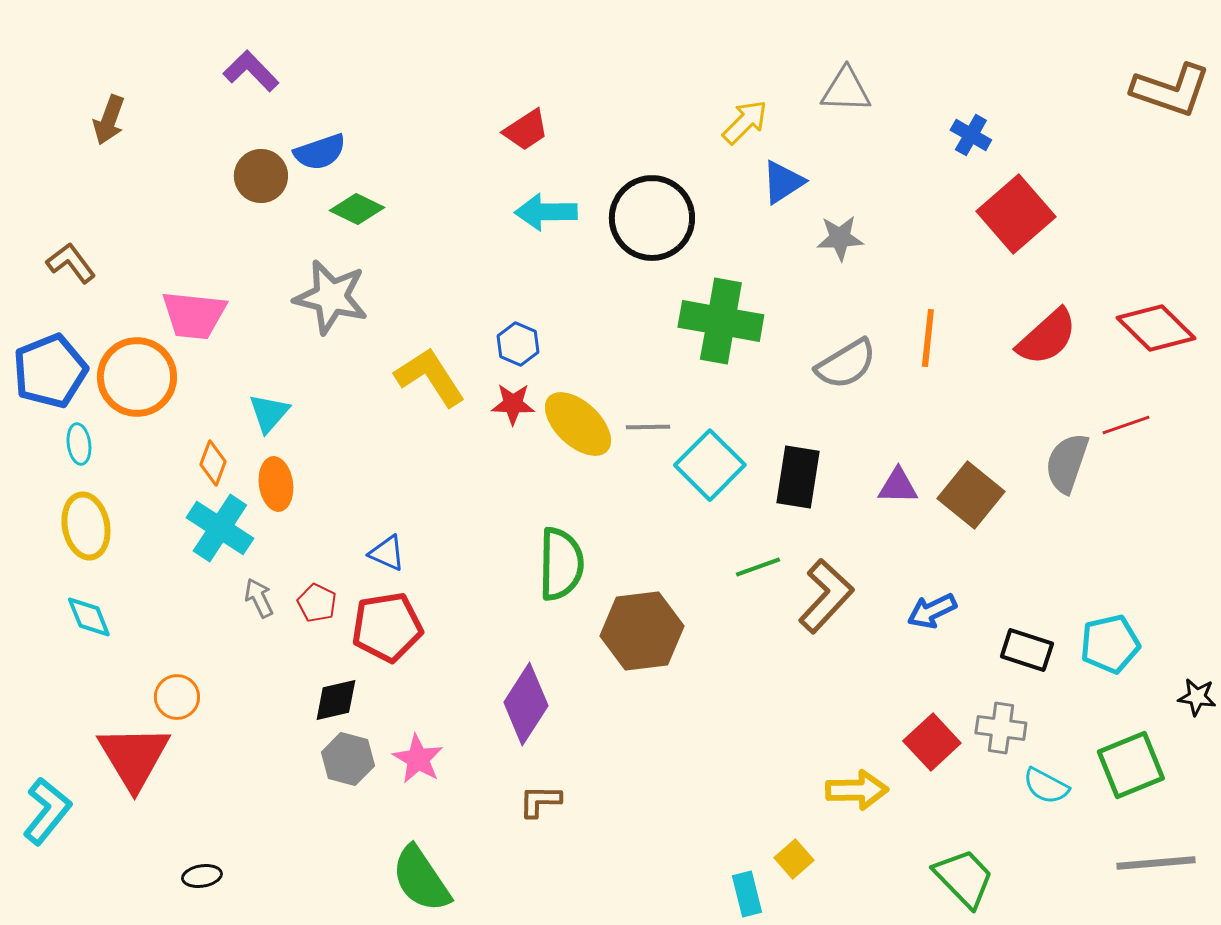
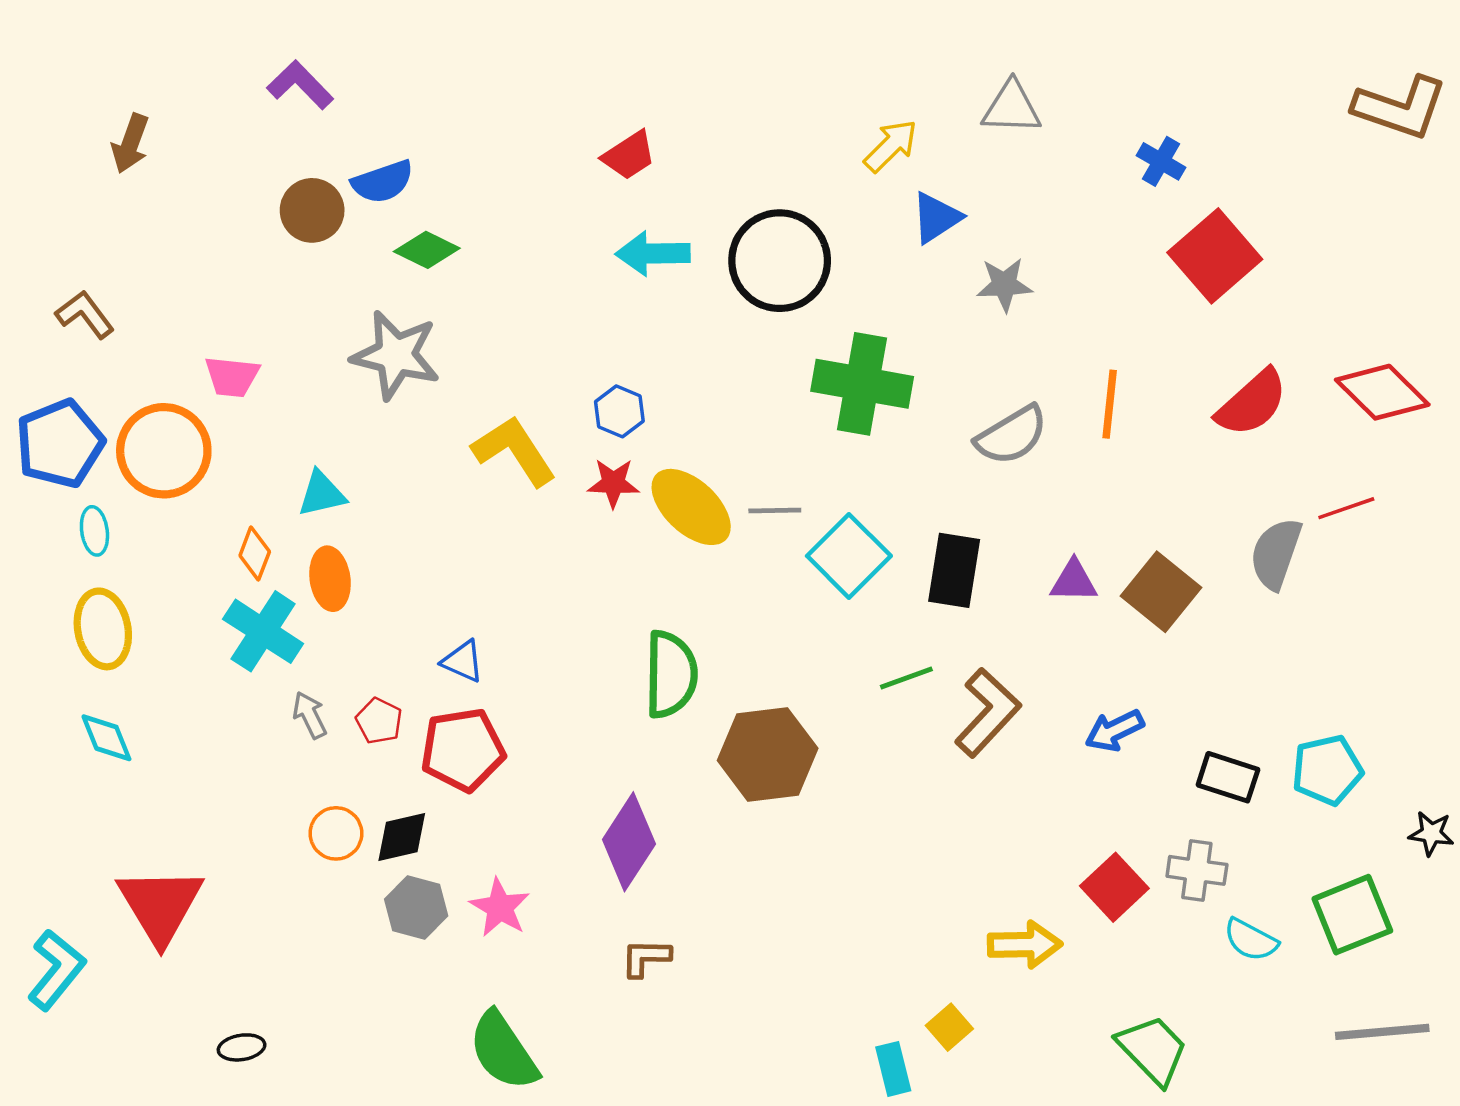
pink trapezoid: (194, 315) -> (232, 377), size x0.7
cyan triangle: (269, 413) -> (322, 494), turned 36
orange circle: (177, 697) -> (336, 833), moved

